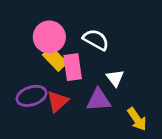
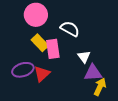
pink circle: (49, 37) -> (36, 15), moved
purple triangle: (99, 100) -> (93, 73), moved
yellow arrow: (137, 119) -> (100, 87), turned -120

